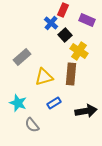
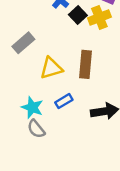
yellow cross: (79, 51) -> (99, 17), moved, turned 36
cyan star: (18, 103) -> (32, 107), moved

